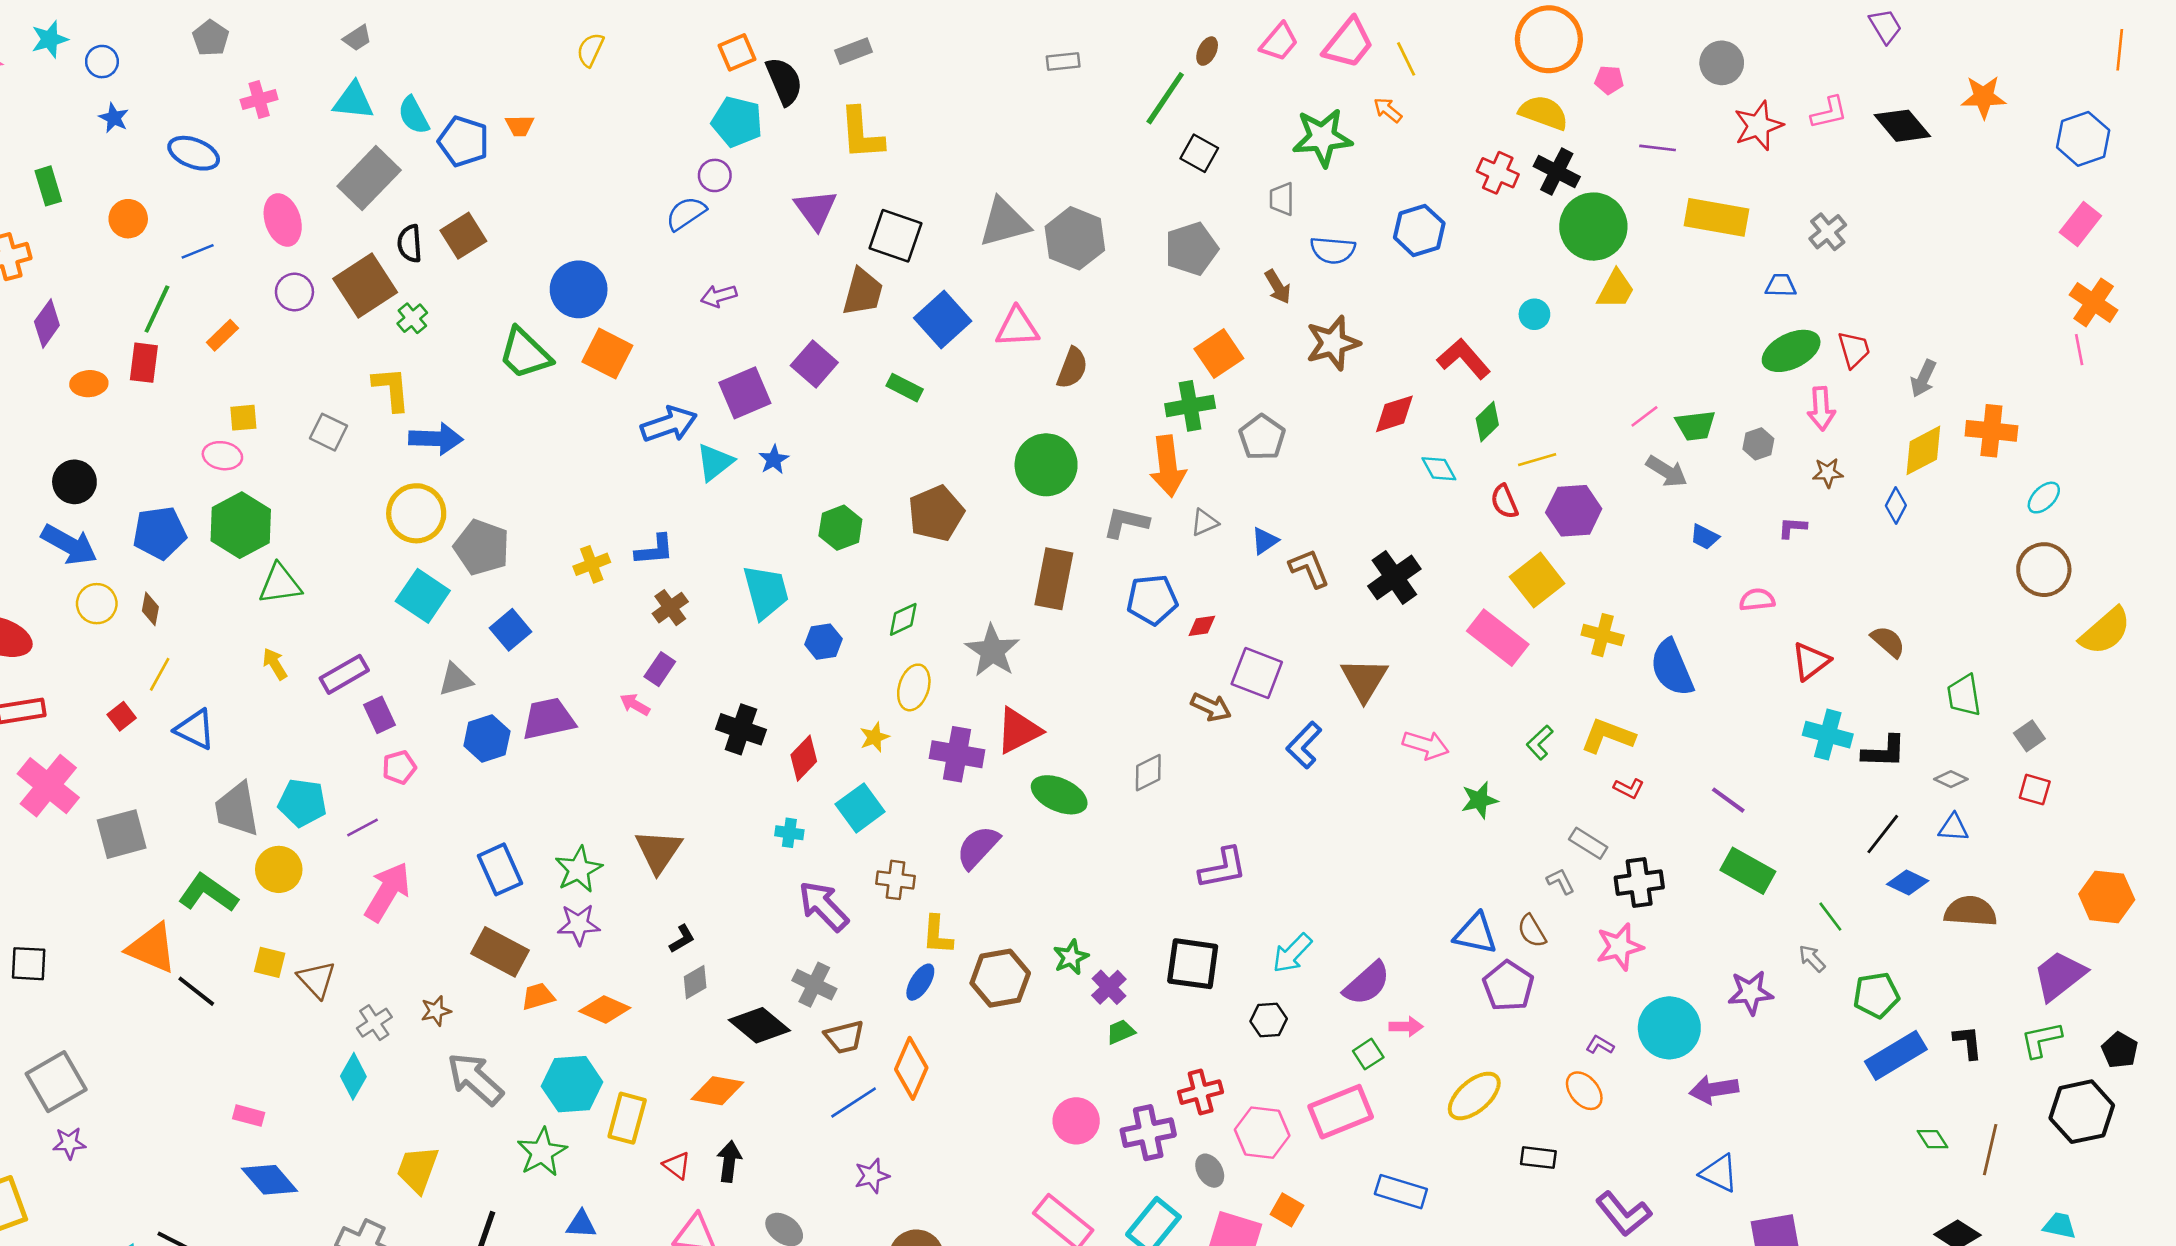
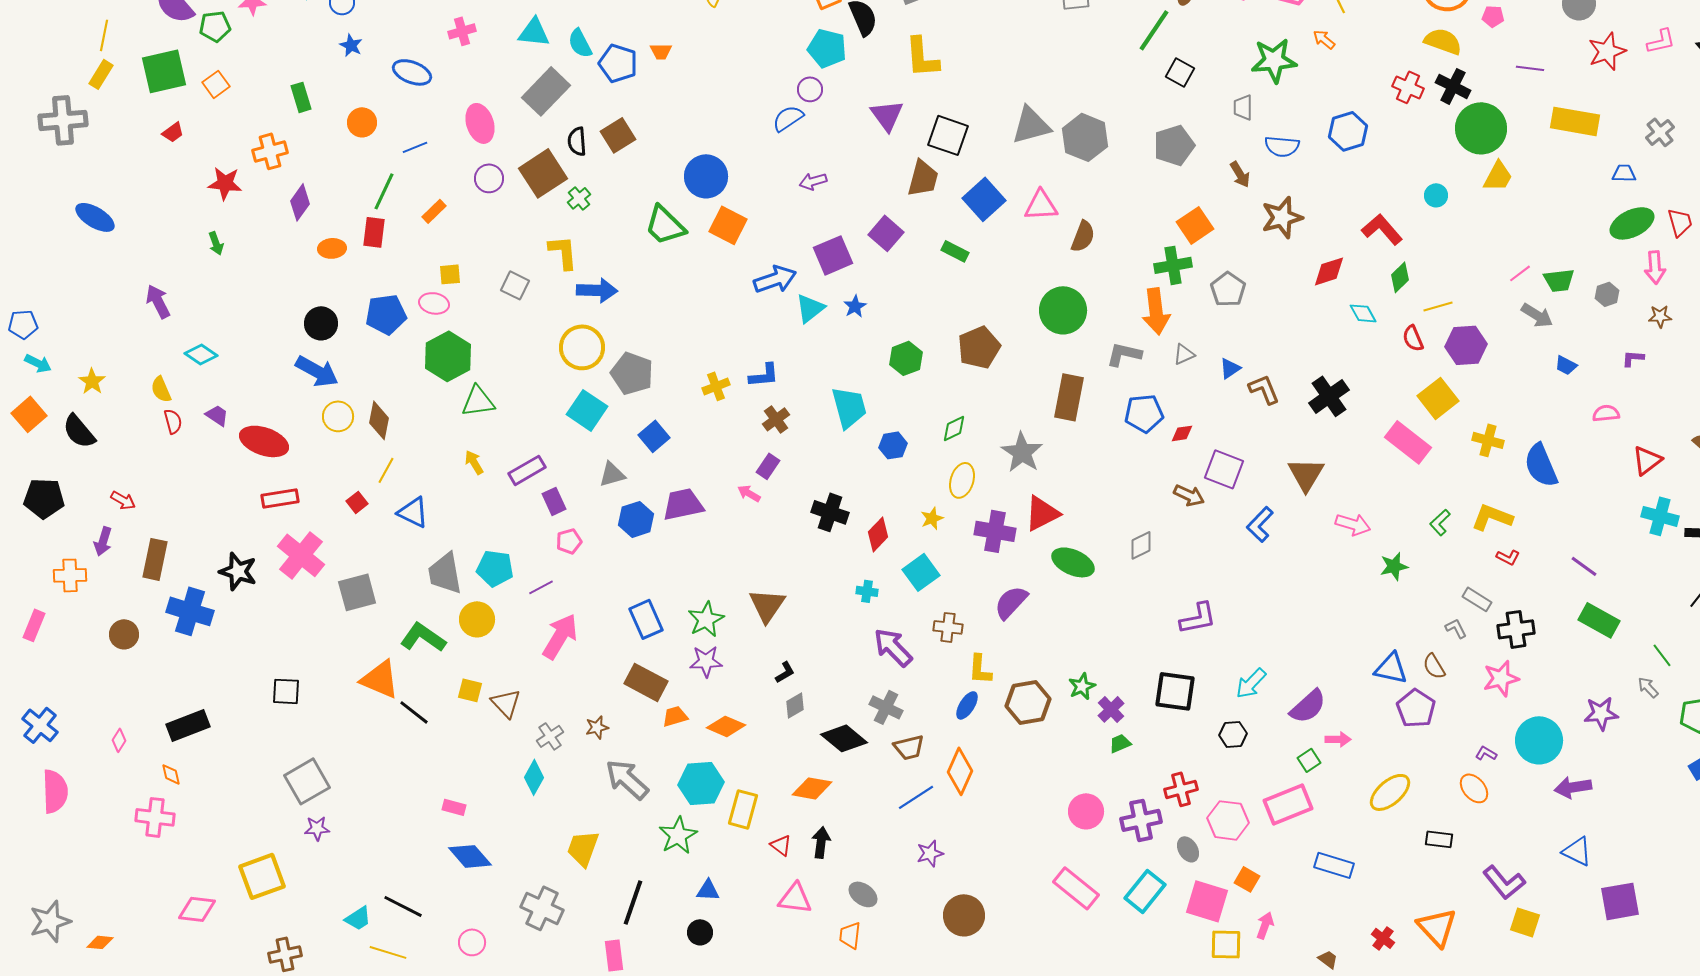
blue pentagon: (160, 533) -> (386, 314), moved
brown diamond: (150, 609) -> (379, 420), size x1.5

